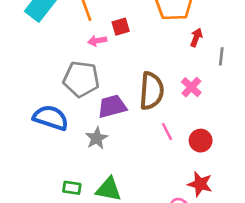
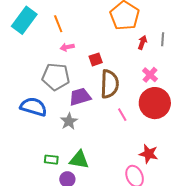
red square: (121, 27) -> (96, 59), moved
gray line: (221, 56) -> (163, 39), moved
pink cross: (191, 87) -> (150, 75), moved
red circle: (201, 141) -> (155, 103), moved, size x1.8

